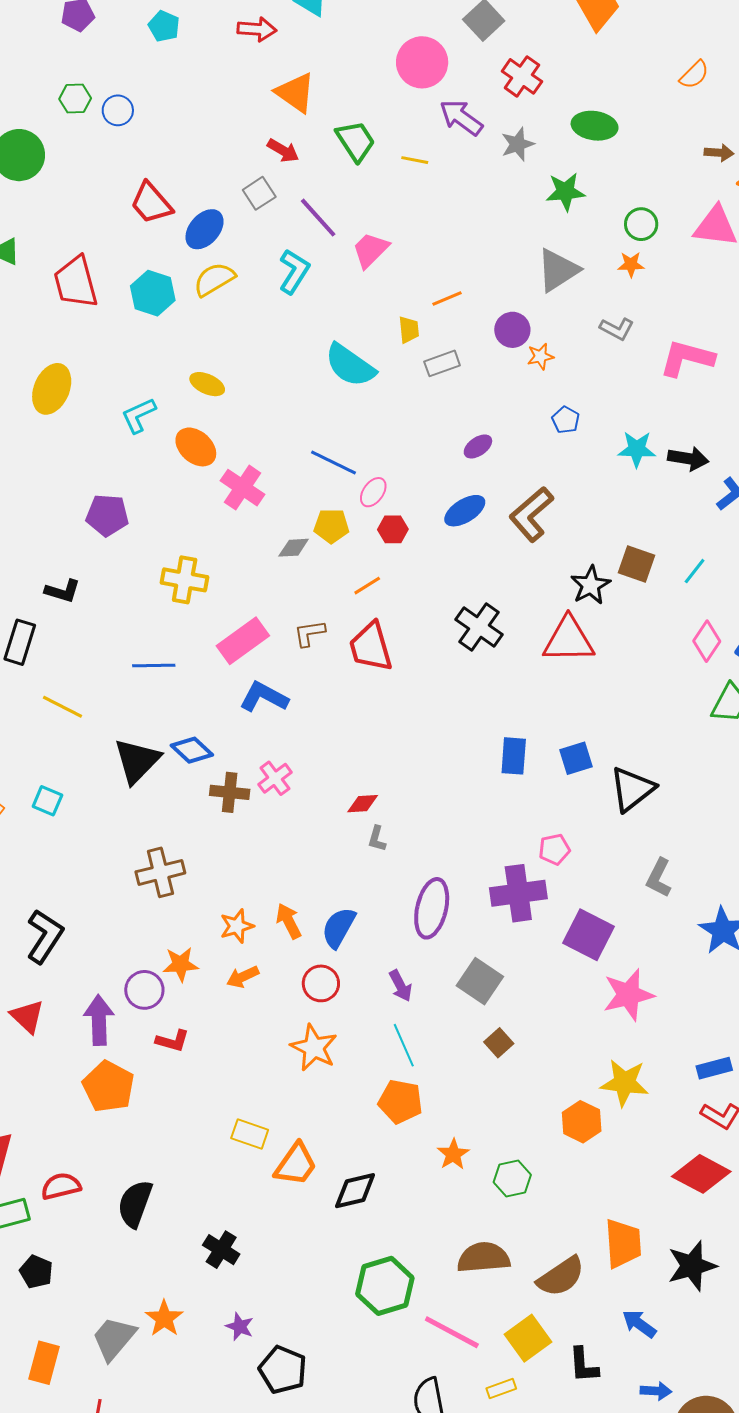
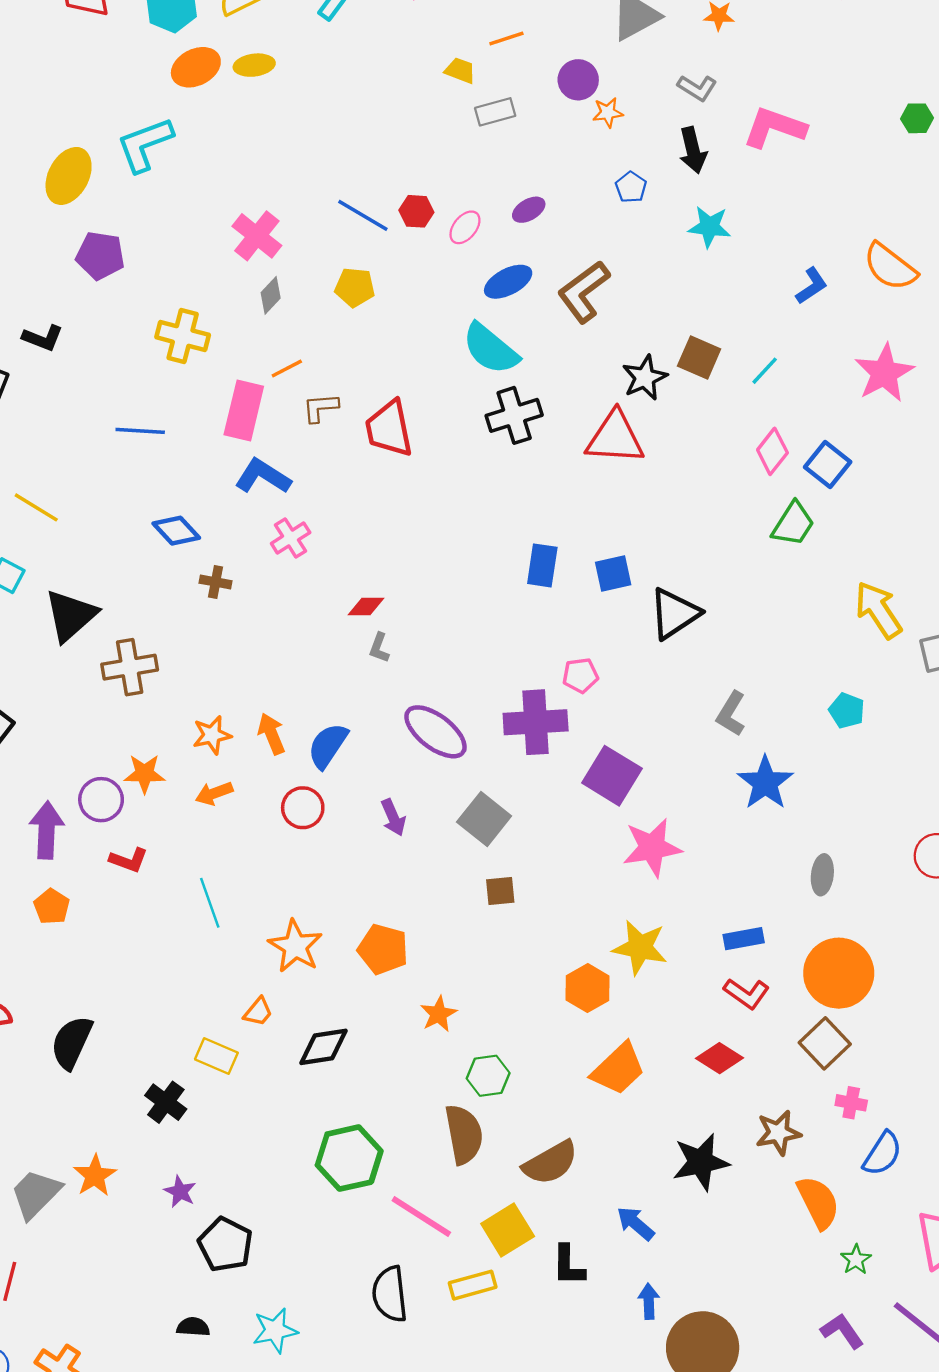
yellow trapezoid: (409, 330) -> (460, 71), turned -68
cyan semicircle: (350, 365) -> (490, 349), moved
yellow ellipse: (207, 384) -> (254, 65), moved, turned -36
yellow ellipse: (52, 389) -> (69, 176), moved
cyan L-shape: (139, 415) -> (145, 145), size x1.4
orange ellipse: (196, 447) -> (196, 67), moved, turned -72
black arrow: (688, 459) -> (693, 150), moved, turned 63
pink ellipse: (373, 492) -> (465, 227), moved
red hexagon: (393, 529) -> (416, 211), moved
gray diamond: (294, 548) -> (271, 295), moved, turned -48
orange line: (367, 586) -> (287, 368), moved
black cross: (479, 627) -> (514, 415), turned 33
pink rectangle: (243, 641) -> (244, 410), turned -45
yellow line: (63, 707) -> (36, 507), moved
black triangle: (137, 761) -> (71, 615), moved
pink cross: (275, 778) -> (291, 538), moved
brown cross: (230, 792) -> (216, 582), size x0.7
gray L-shape: (659, 878) -> (731, 714), moved
purple ellipse: (432, 908) -> (435, 732), turned -70
brown square: (499, 1043) -> (500, 891), turned 32
cyan line: (404, 1045) -> (210, 903), moved
orange star: (314, 1048) -> (295, 946), moved
orange pentagon: (108, 1087) -> (52, 907), size x0.6
yellow rectangle: (250, 1134) -> (216, 1056), moved
orange trapezoid: (296, 1165) -> (258, 1012), size x0.6
red diamond: (701, 1174) -> (719, 1058), size x0.7
green hexagon: (512, 1178) -> (488, 1076), moved
orange trapezoid: (623, 1243) -> (618, 1069), moved, turned 46
brown semicircle: (483, 1258) -> (464, 1134), turned 80
yellow rectangle: (501, 1388) -> (473, 1285), size x1.4
blue arrow: (656, 1391) -> (649, 1301), turned -100

